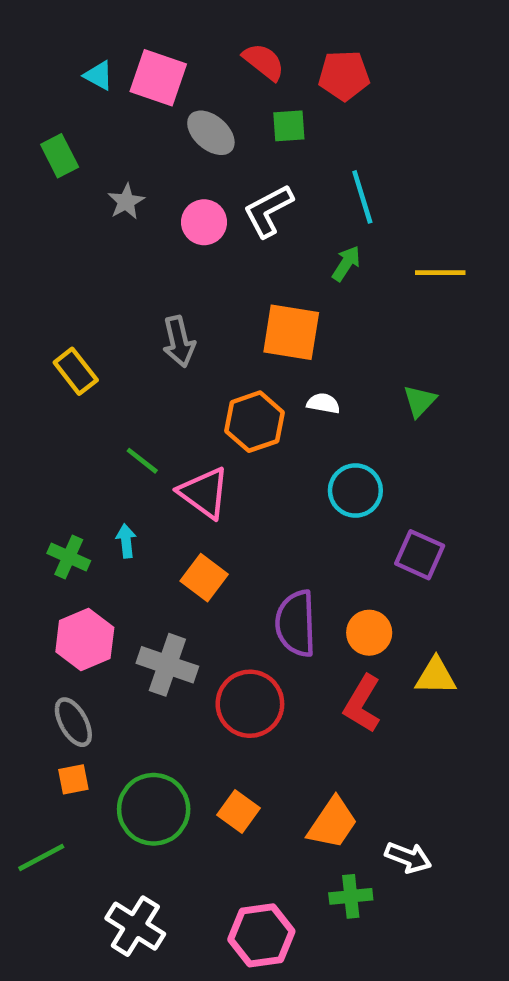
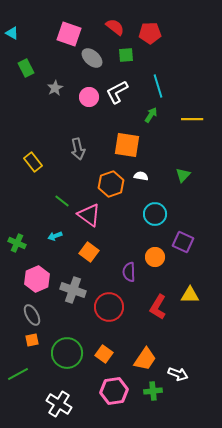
cyan triangle: (99, 75) -> (12, 33), moved
cyan arrow: (126, 541) -> (55, 236), turned -104
green cross: (69, 557) -> (17, 243), moved
purple semicircle: (296, 623) -> (129, 272), size x0.7
orange circle: (369, 633) -> (155, 257), moved
pink hexagon: (261, 935) -> (114, 391), moved

